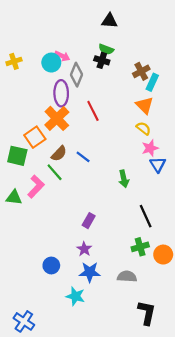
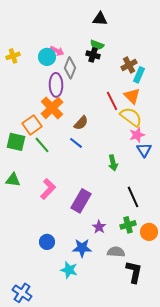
red line: (93, 111) -> (112, 101), moved
yellow semicircle: (143, 128) -> (131, 117), size x1.6
brown semicircle: (59, 154) -> (81, 123), moved
green line: (55, 172) -> (42, 145), moved
pink L-shape: (36, 187) -> (48, 189), moved
purple rectangle: (89, 221) -> (81, 201), size x1.6
purple star: (84, 249) -> (99, 227), moved
black L-shape: (147, 313) -> (134, 272), moved

